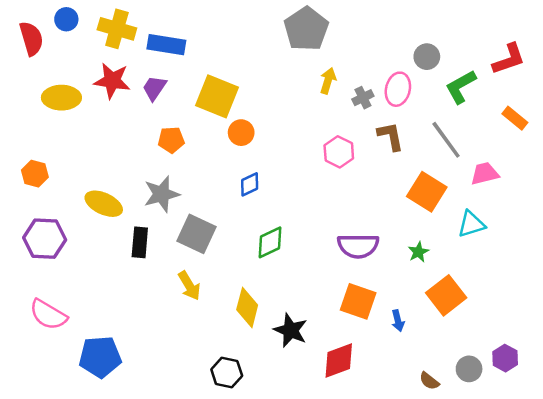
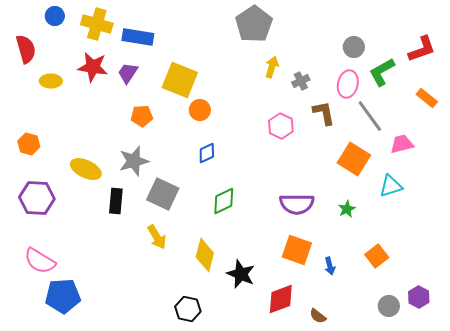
red semicircle: (31, 39) -> (26, 49), moved
pink ellipse: (398, 89) -> (348, 84), moved
yellow ellipse: (61, 98) -> (51, 81), size x0.7
orange square: (446, 295) -> (377, 256), moved, size x0.7
blue pentagon: (100, 357) -> (63, 296), moved
brown semicircle: (429, 381) -> (318, 316), moved

